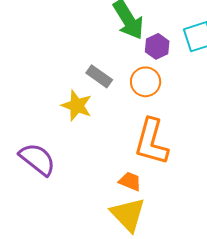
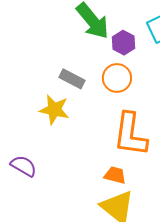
purple semicircle: (37, 159) -> (24, 166), size x0.7

